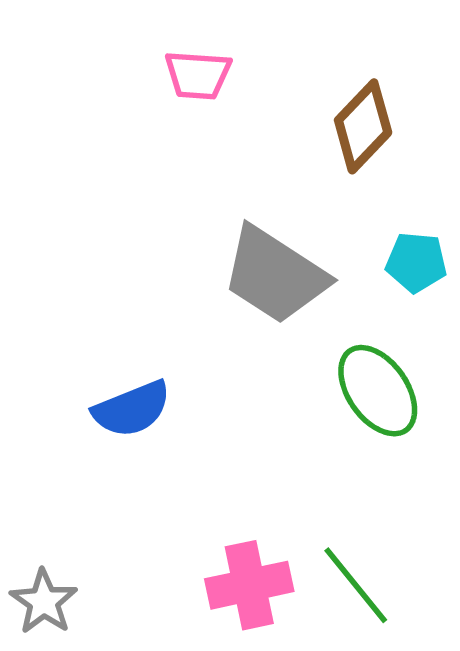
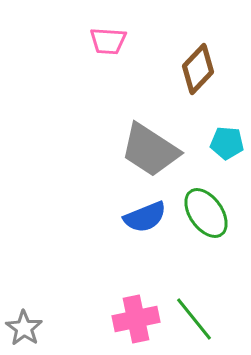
blue semicircle: (132, 409) -> (145, 217), moved

